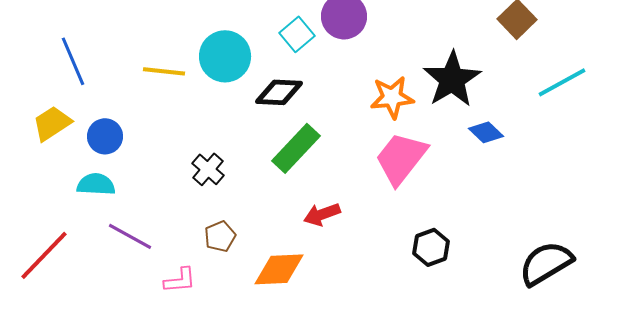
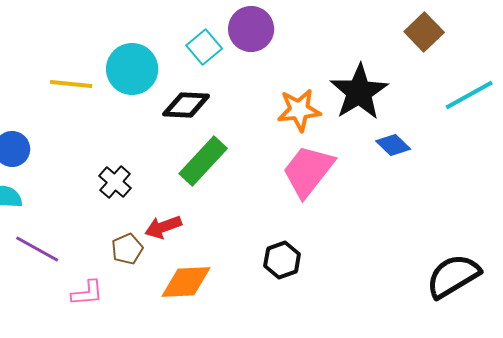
red arrow: (322, 214) -> (163, 227), moved
black hexagon: (431, 247) -> (282, 260), moved

